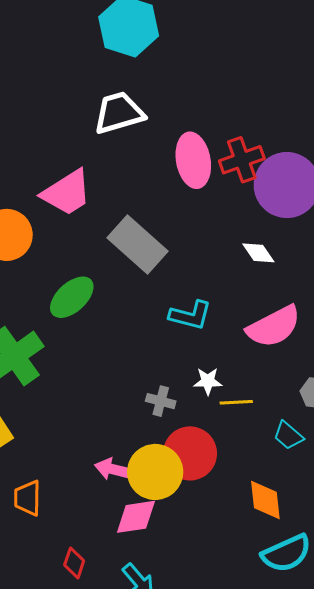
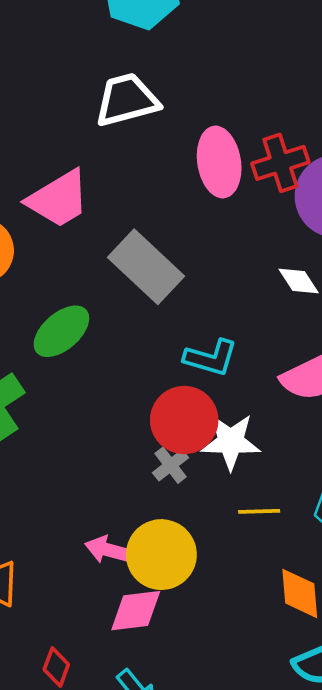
white star: (208, 381) -> (231, 442), size x1.6
gray cross: (161, 401) -> (171, 465), turned 36
yellow line: (236, 402) -> (259, 511), moved
red circle: (190, 453) -> (184, 420), moved

